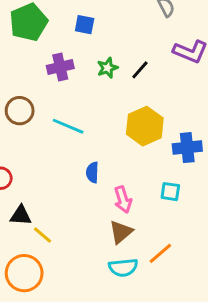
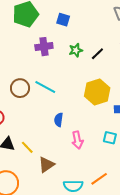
brown circle: (20, 111) -> (20, 88), moved
brown triangle: (121, 232) -> (46, 165), moved
yellow line: (43, 235) -> (27, 147), moved

